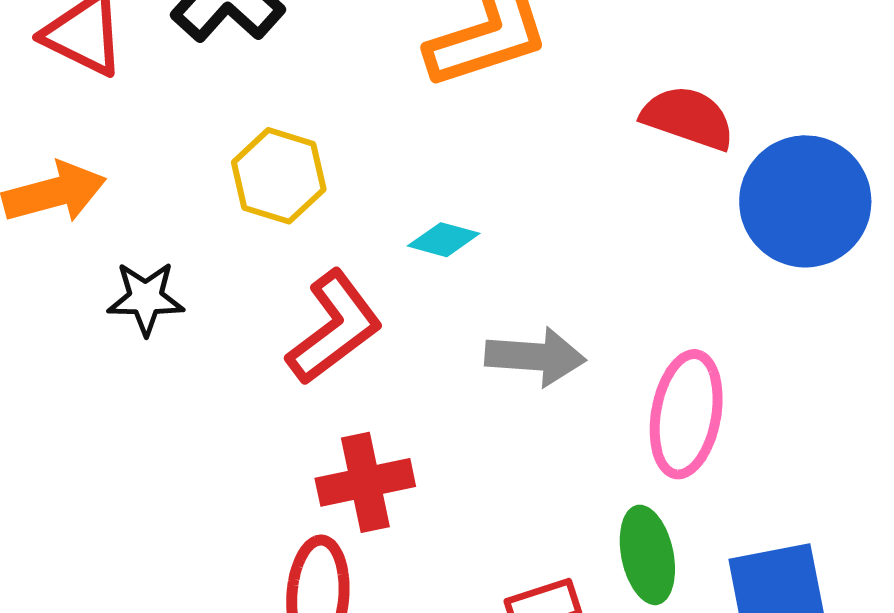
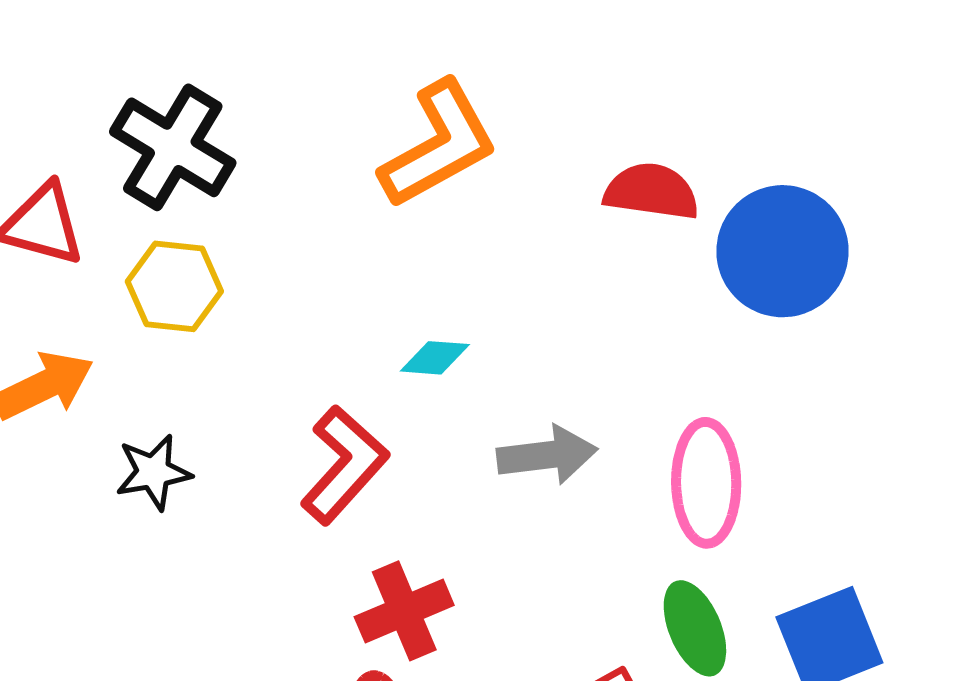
yellow hexagon: (279, 176) -> (174, 286), moved

